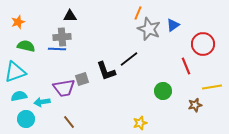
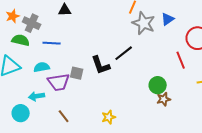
gray cross: (62, 37) -> (32, 23), moved, turned 30
gray square: (82, 79) -> (77, 73), turned 32
cyan semicircle: (19, 96) -> (42, 67), moved
brown star: (195, 105) -> (164, 99), moved
yellow star: (140, 123) -> (109, 117), moved

